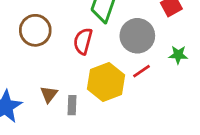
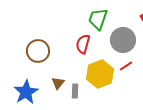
brown circle: (35, 30) -> (38, 51), moved

